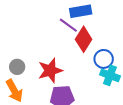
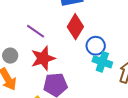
purple line: (68, 25) -> (36, 31), moved

